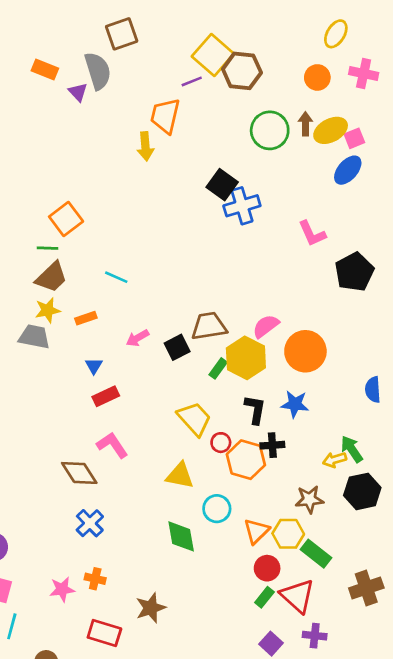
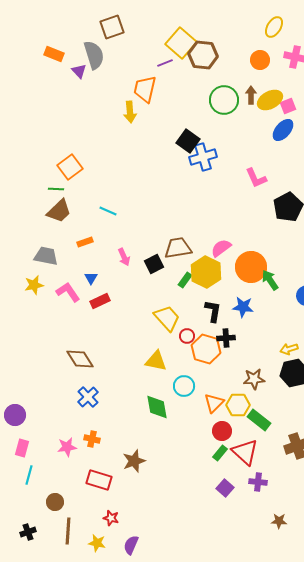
yellow star: (48, 310) -> (34, 285), moved
pink arrow: (137, 338) -> (124, 257), turned -84
pink L-shape: (112, 445) -> (68, 292), moved
green arrow: (352, 449) -> (270, 280), moved
yellow arrow: (335, 460) -> (289, 349), moved

